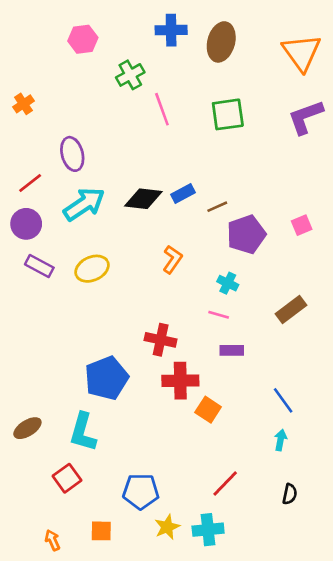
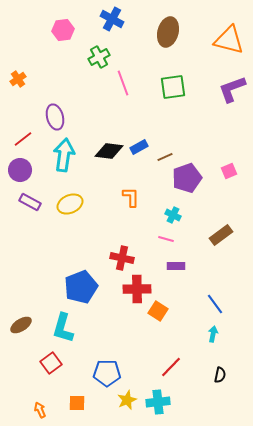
blue cross: (171, 30) -> (112, 19), moved, turned 30
orange triangle: (302, 52) -> (229, 40), turned -40
cyan arrow: (84, 204) -> (64, 155), turned -48
orange L-shape: (172, 259) -> (131, 197), turned -35

